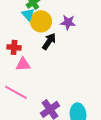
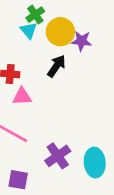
yellow circle: (41, 21) -> (60, 32), moved

